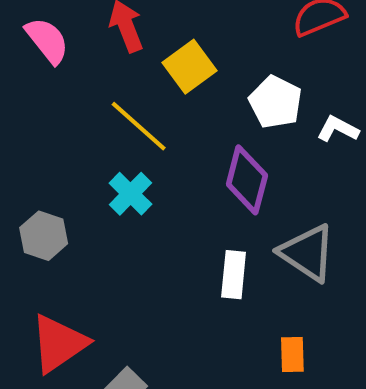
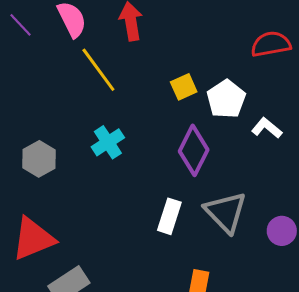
yellow square: (190, 67) -> (184, 87), moved, size x0.7
yellow line: (139, 126) -> (98, 70), moved

